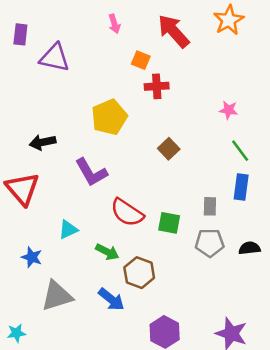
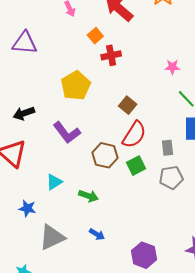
orange square: (141, 60) -> (95, 36), turned 35
red semicircle: (127, 213) -> (134, 135), moved, turned -84
green square: (169, 223) -> (136, 166), turned -30
brown hexagon: (139, 273) -> (105, 155), moved
blue arrow: (111, 299) -> (97, 234), size x0.7

